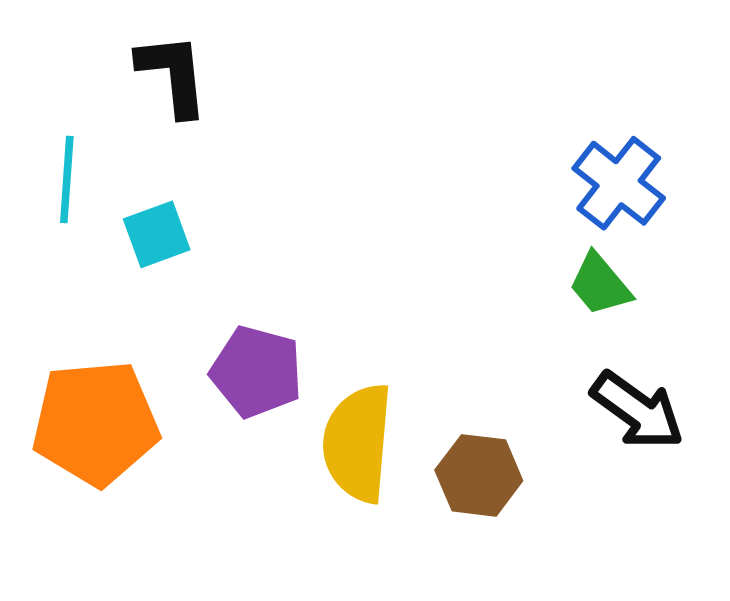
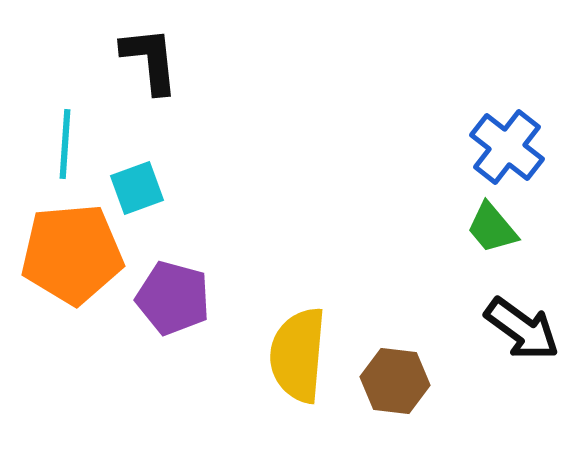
purple pentagon: (257, 372) -> (173, 298), moved
orange pentagon: (96, 423) -> (72, 254), moved

